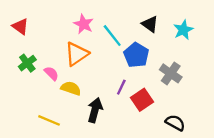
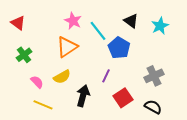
pink semicircle: (51, 73) -> (37, 82), moved
gray cross: (171, 73) -> (154, 76), moved, turned 30
yellow semicircle: (71, 88) -> (62, 77), turned 132
red square: (142, 100) -> (123, 98), moved

